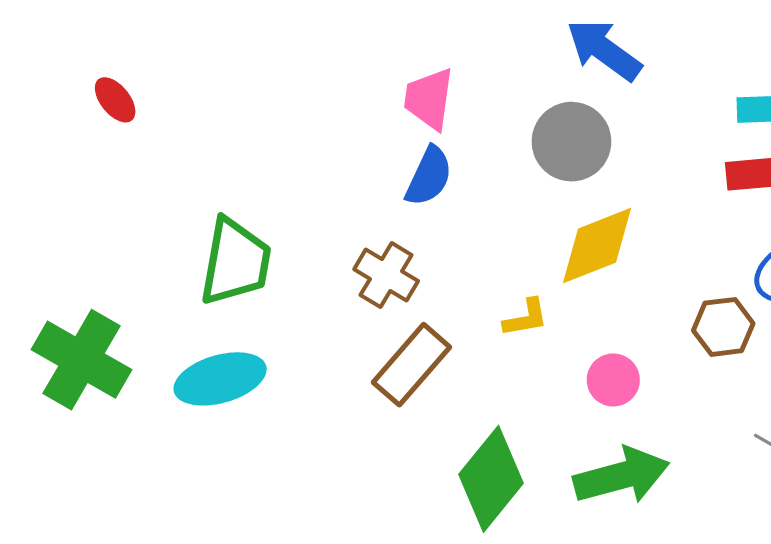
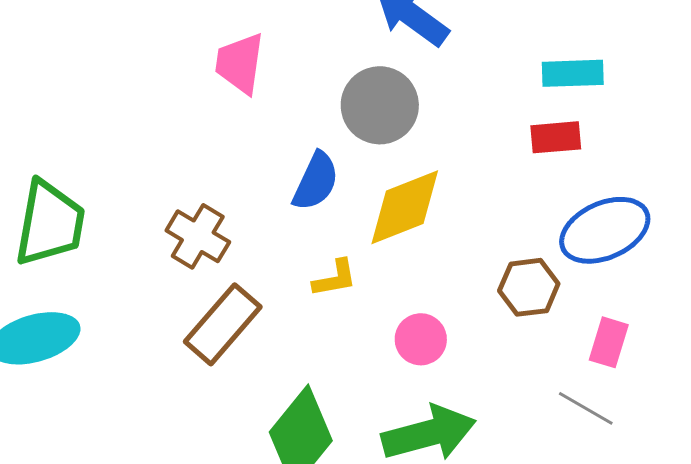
blue semicircle: (429, 176) -> (316, 181), moved

